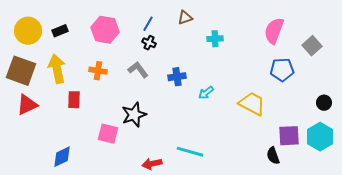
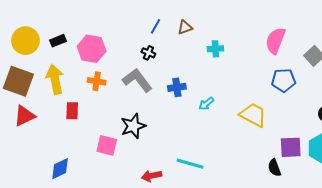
blue line: (148, 24) -> (156, 26), moved
pink hexagon: (105, 30) -> (92, 49), moved
gray L-shape: (138, 70) -> (137, 80), size x1.4

